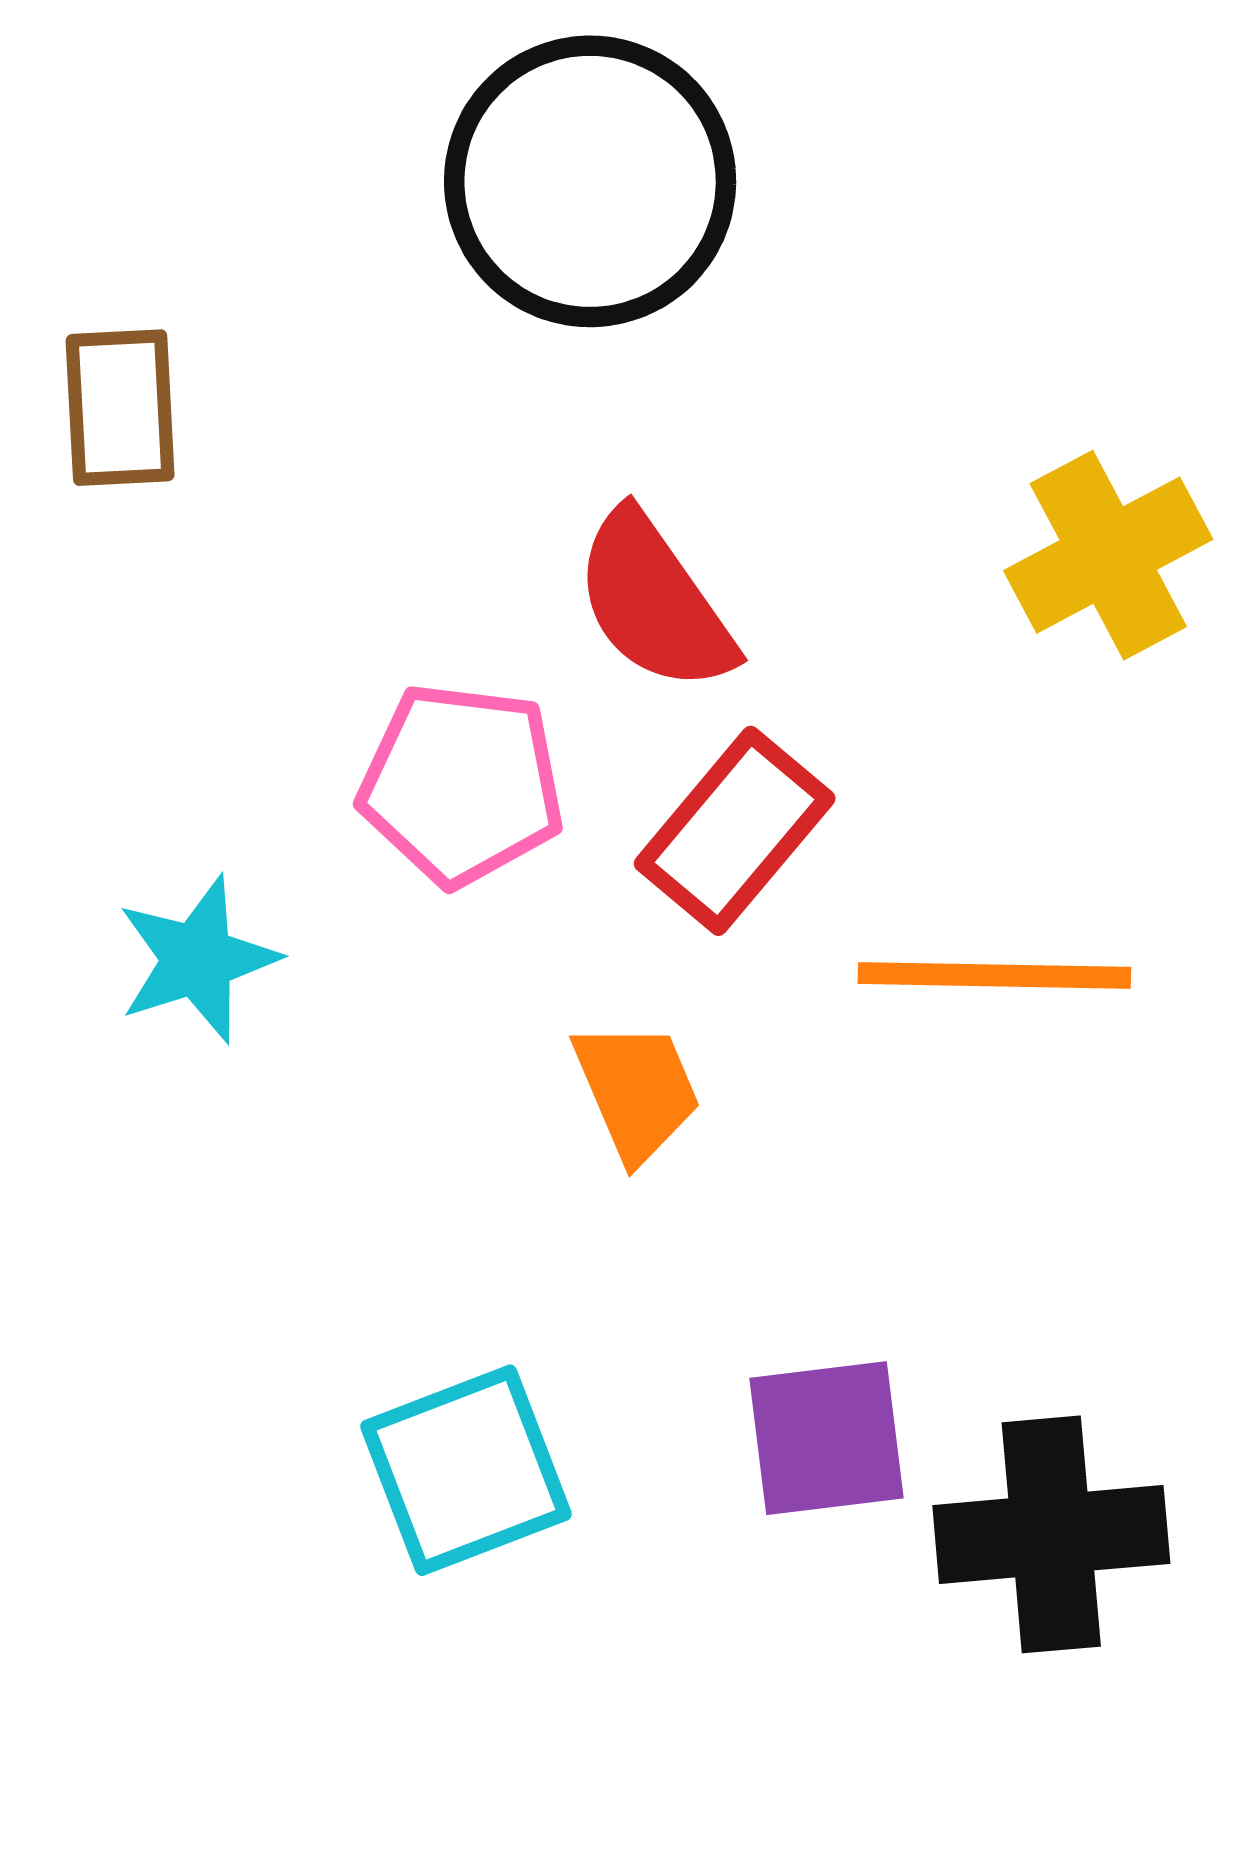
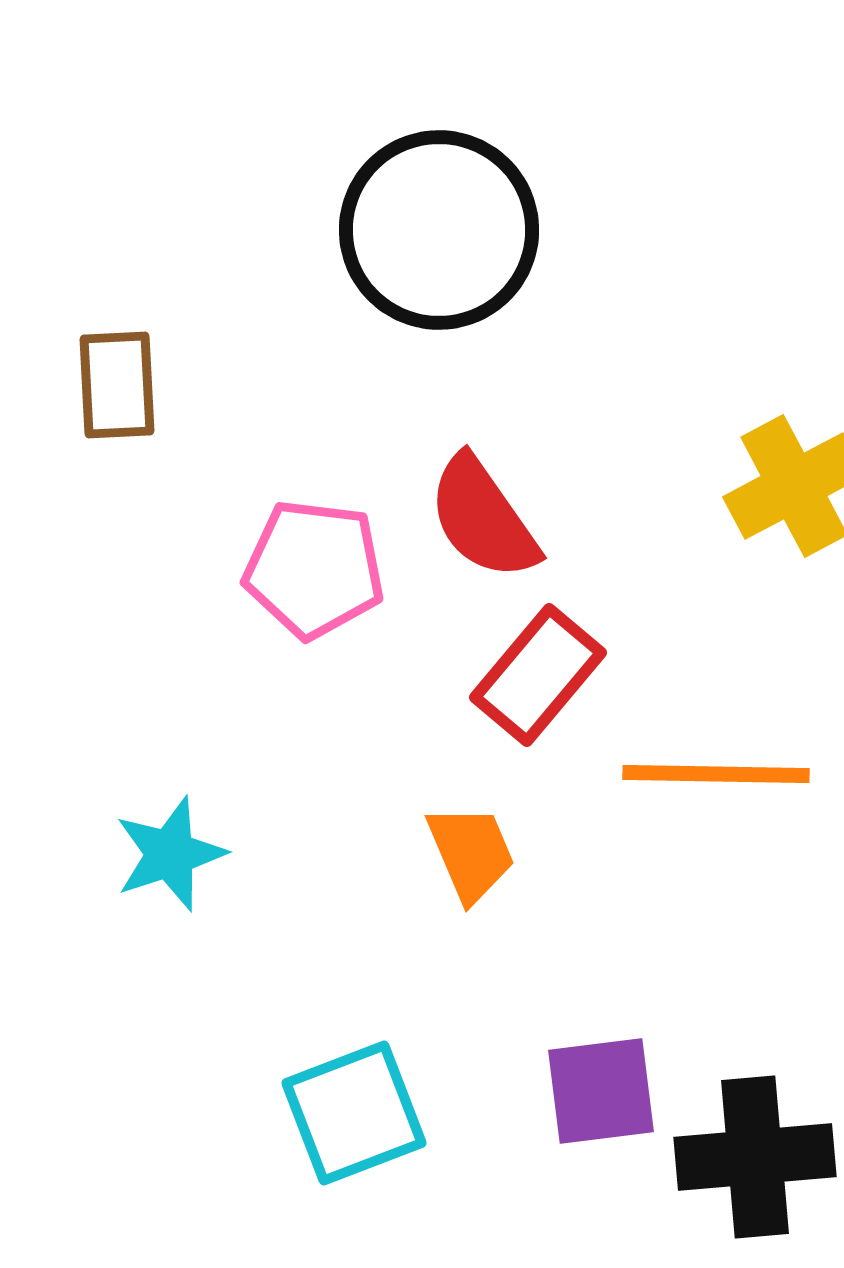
pink pentagon: (462, 784) -> (314, 569), moved
cyan star: (197, 959) -> (170, 854), moved

